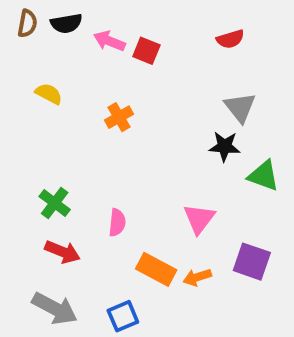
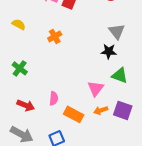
green triangle: (264, 176) -> (120, 75), moved
green cross: (55, 203) -> (20, 68), moved
pink semicircle: (117, 223) -> (54, 98), moved
orange arrow: (197, 277) -> (101, 110), moved

